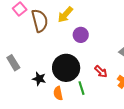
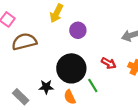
brown semicircle: (40, 21) -> (24, 42), moved, turned -75
gray rectangle: (13, 63) -> (21, 97), moved

